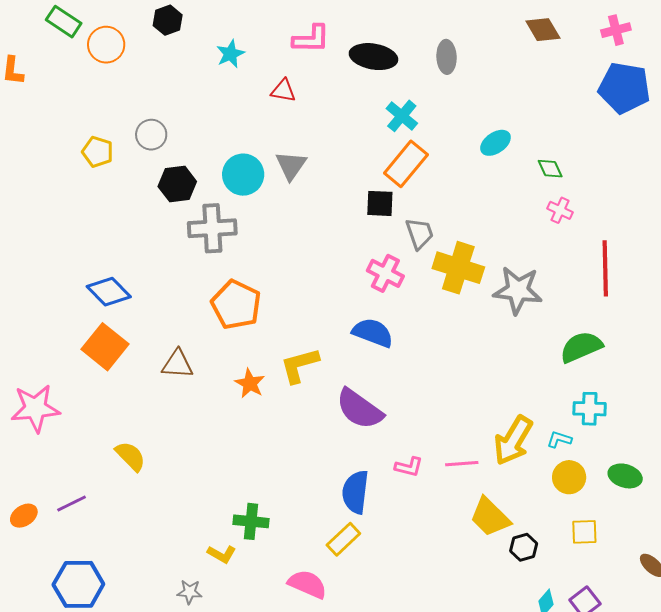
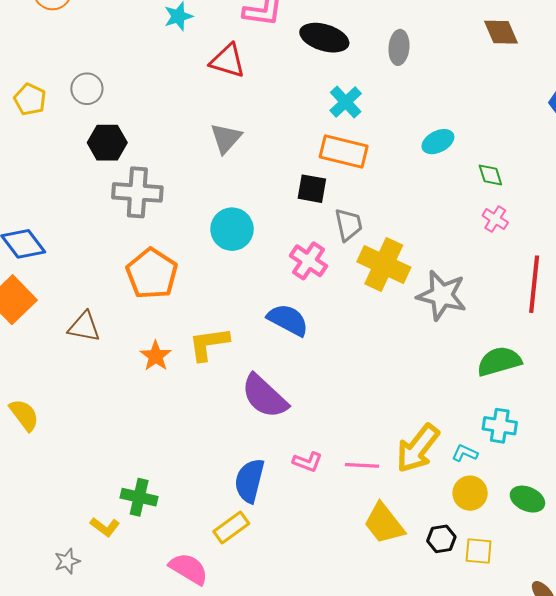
red triangle: (283, 91) -> (228, 61), size x1.4
orange rectangle: (406, 164) -> (344, 152), turned 57
cyan circle: (243, 175) -> (232, 229), moved
black hexagon: (524, 547) -> (441, 539), moved
gray star: (190, 592) -> (67, 561), turned -30

